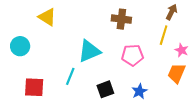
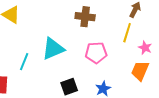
cyan line: (70, 76) -> (24, 62), moved

